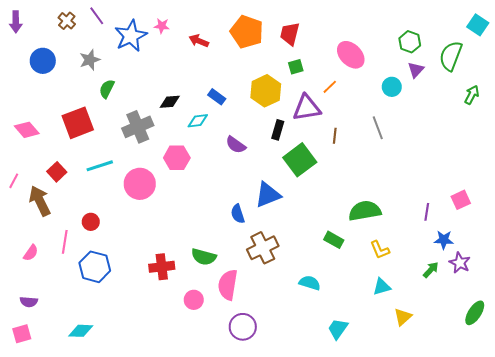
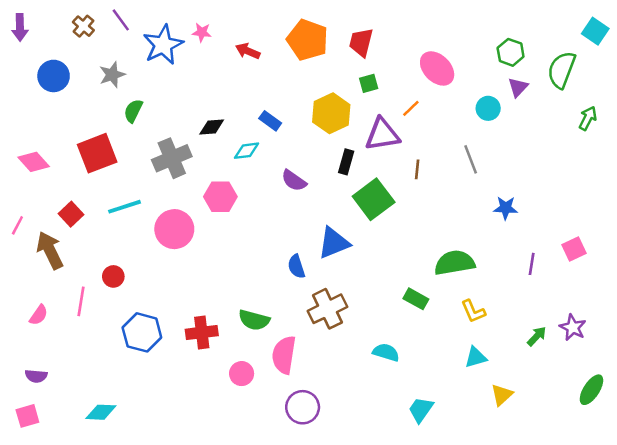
blue star: (444, 240) -> (506, 208), moved
blue hexagon: (95, 267) -> (142, 332), moved

